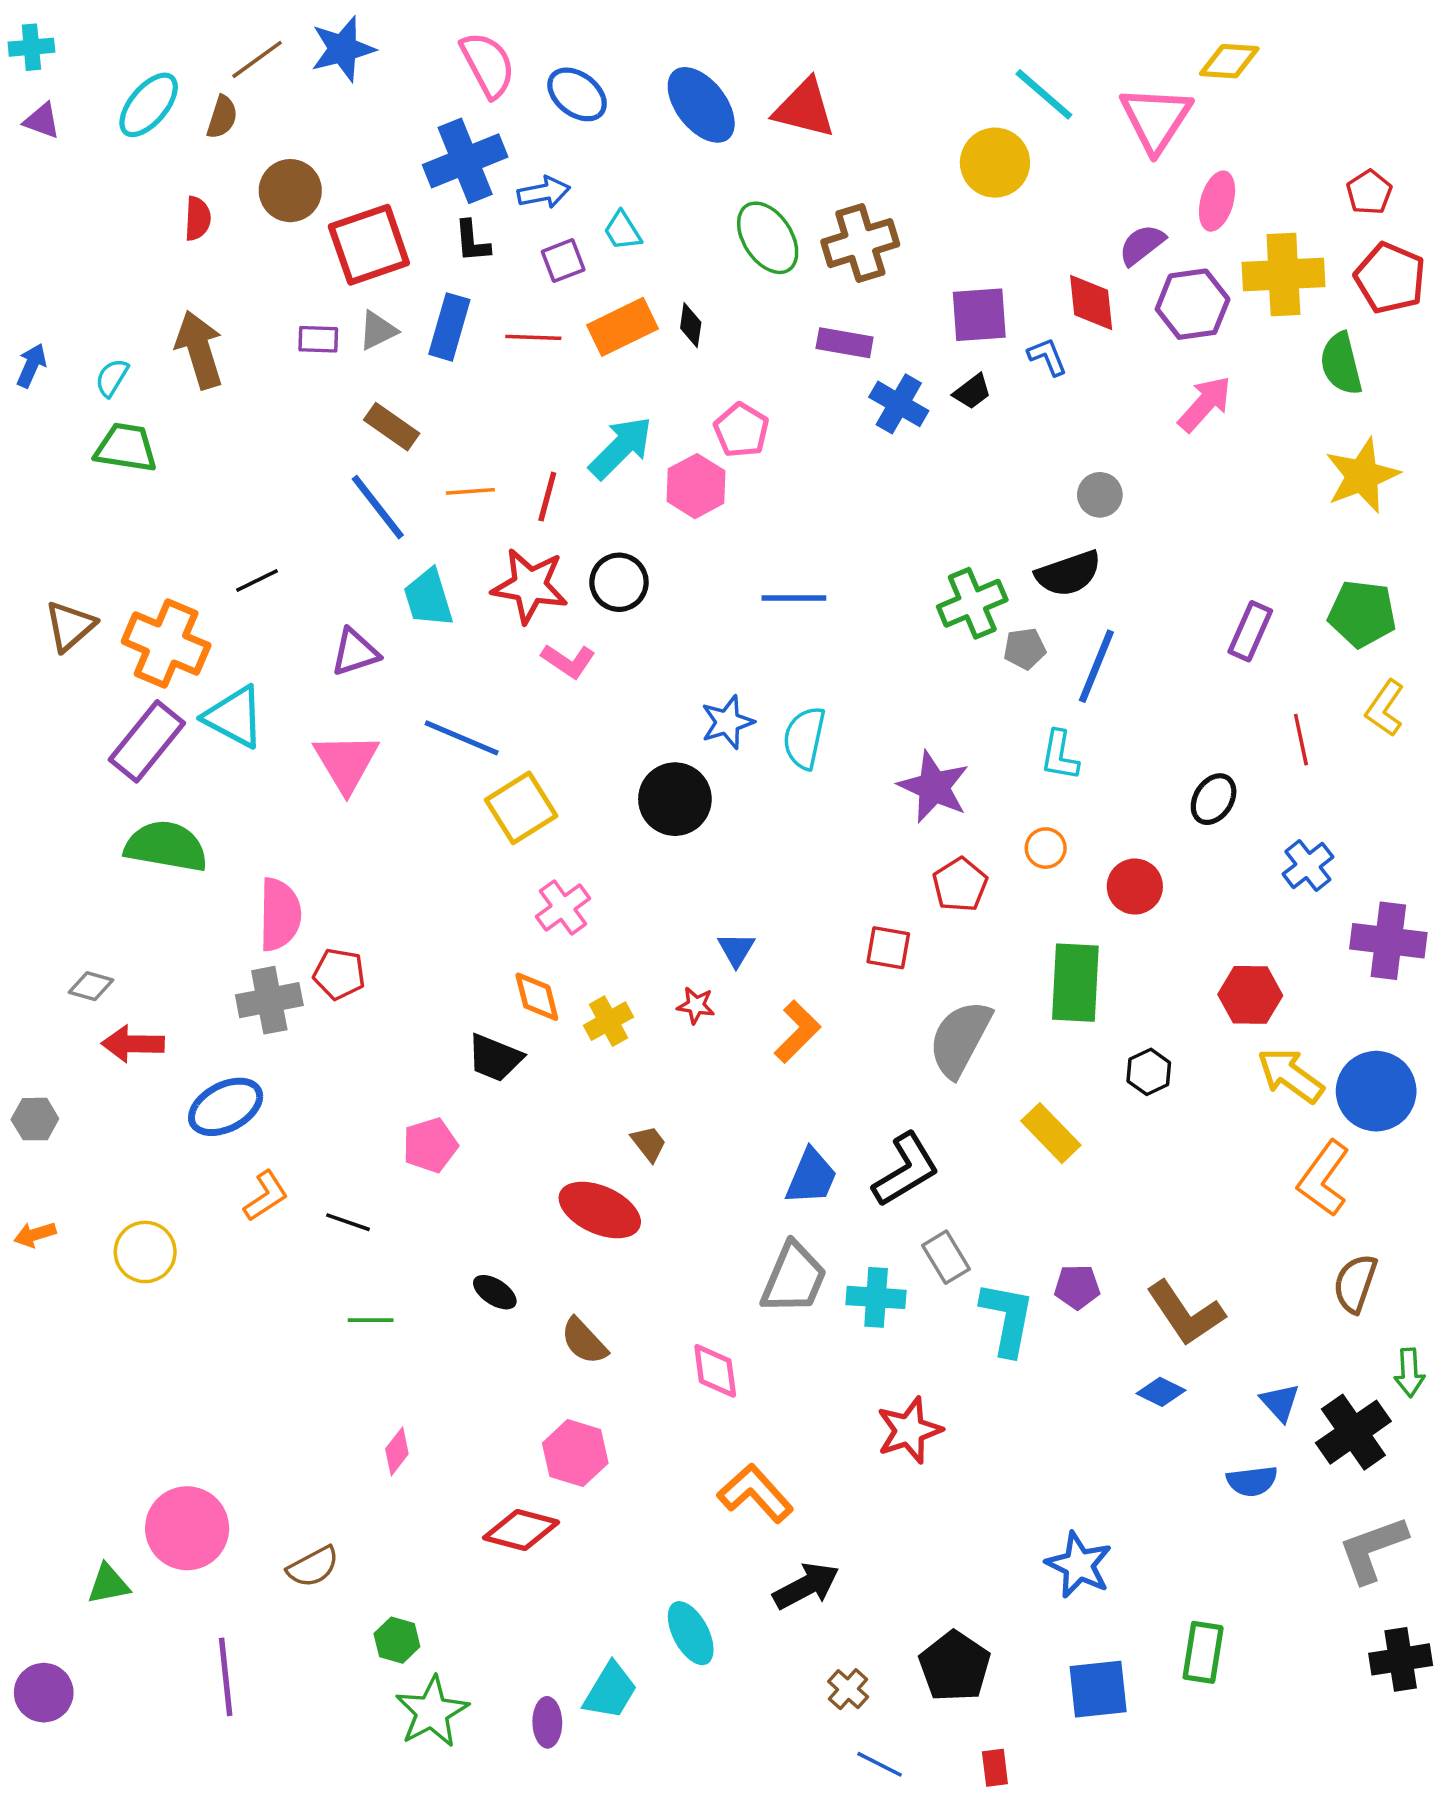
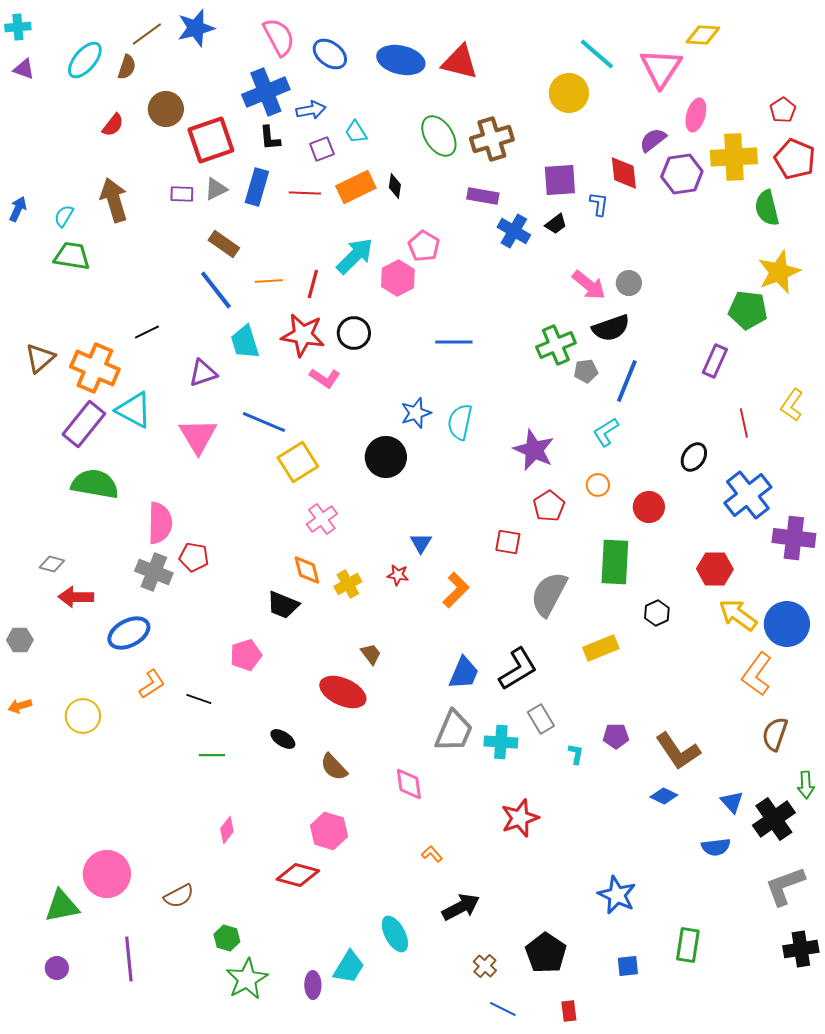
blue ellipse: (701, 105) -> (401, 60), turned -39
red semicircle: (198, 219) -> (113, 125), turned 35
blue L-shape: (1047, 357) -> (599, 204), turned 30
pink arrow: (1205, 404) -> (589, 285), moved, turned 87
green pentagon: (1362, 614) -> (748, 310), moved
cyan L-shape: (1060, 755) -> (606, 432), turned 48
blue cross: (1308, 866) -> (748, 495), size x1.6
gray cross: (269, 1000) -> (154, 572), turned 33
yellow rectangle: (1051, 1133) -> (601, 648), turned -68
cyan L-shape: (1007, 1318) -> (576, 754), size x0.5
orange L-shape: (755, 1493) -> (432, 854), size x0.5
green triangle: (108, 1584) -> (62, 906), size x1.4
blue square: (1098, 1689) -> (628, 966), size x0.6
purple circle: (44, 1693) -> (57, 968), moved, size x0.7

